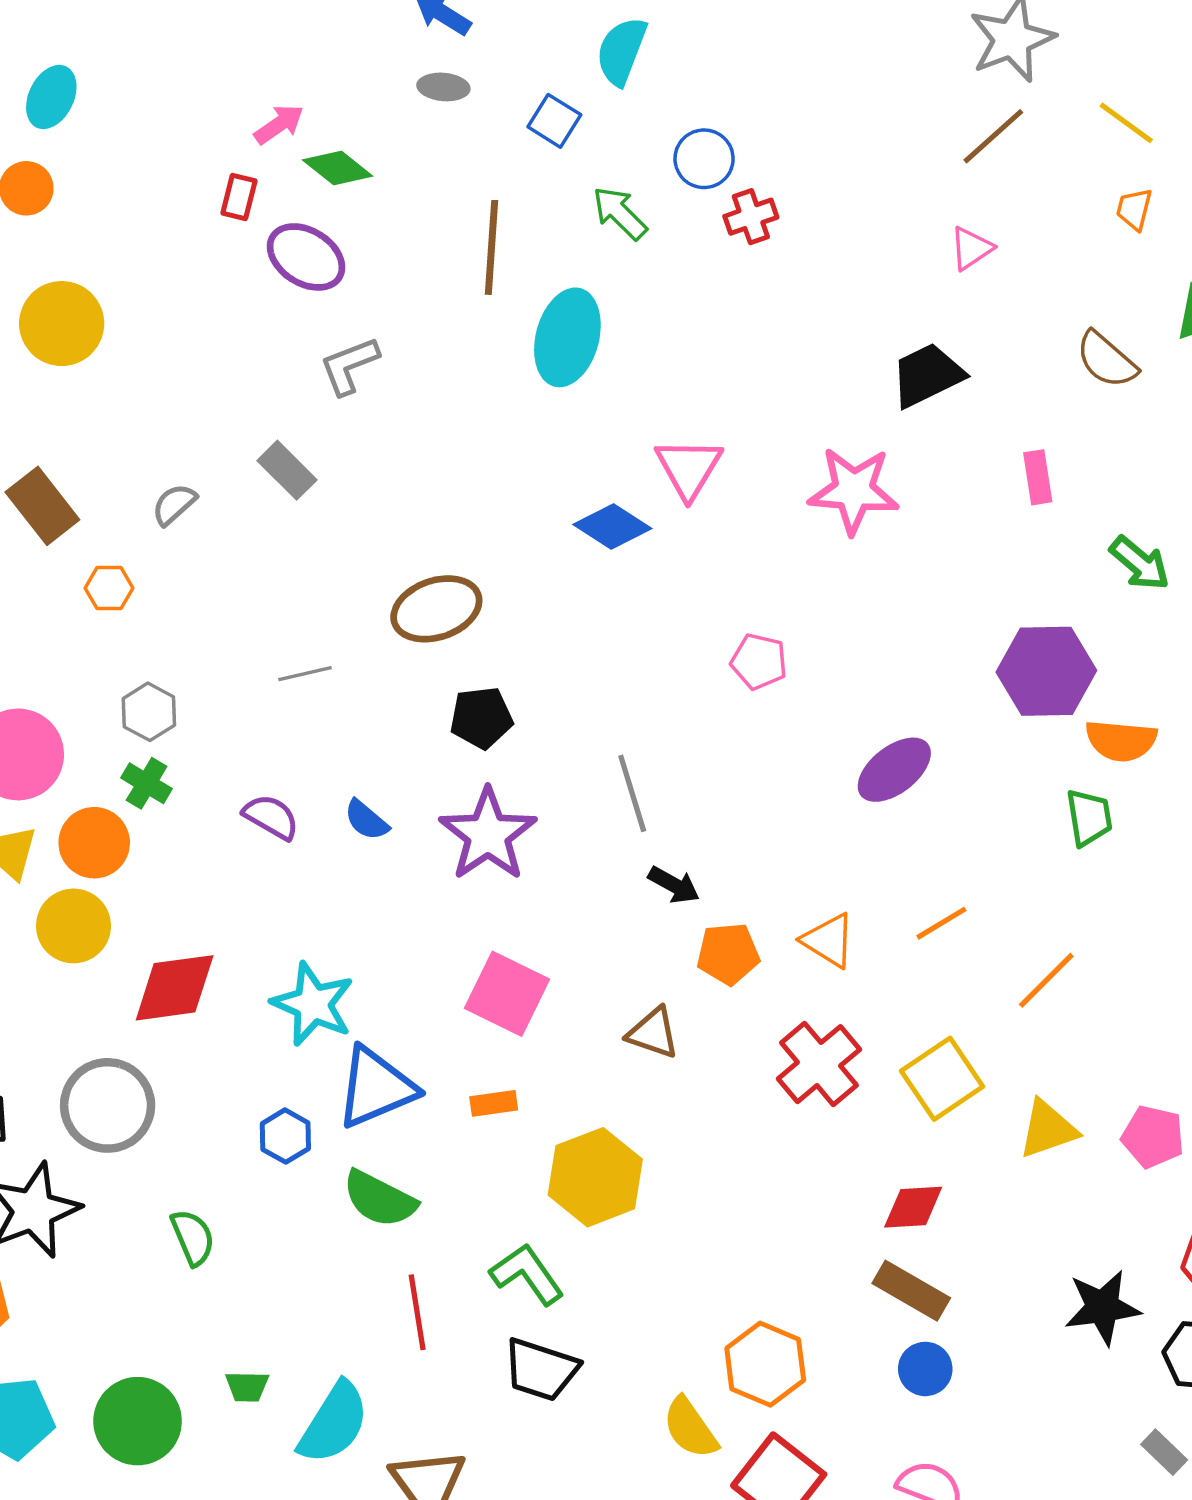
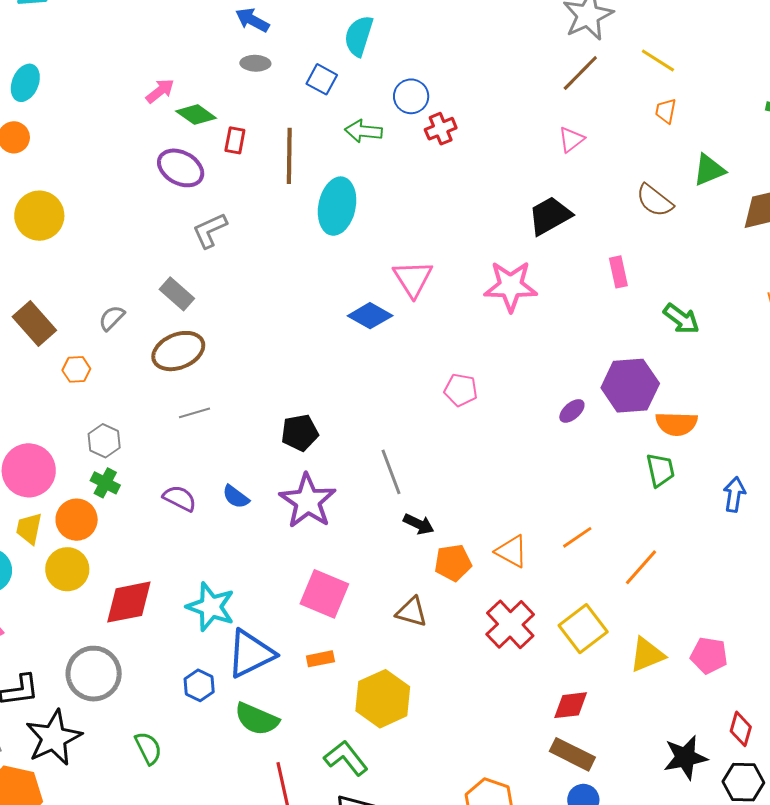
red rectangle: (239, 197) -> (235, 140), moved
green arrow: (620, 213) -> (363, 131), turned -36
brown ellipse: (436, 609) -> (178, 351), moved
purple ellipse: (894, 770) -> (572, 411), moved, size x0.6

